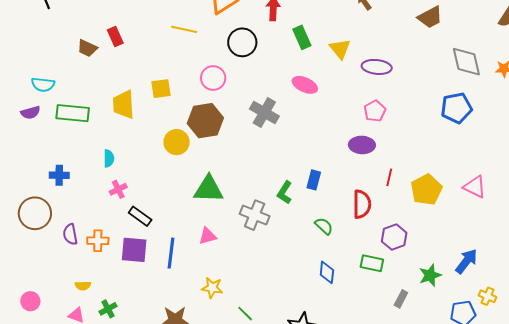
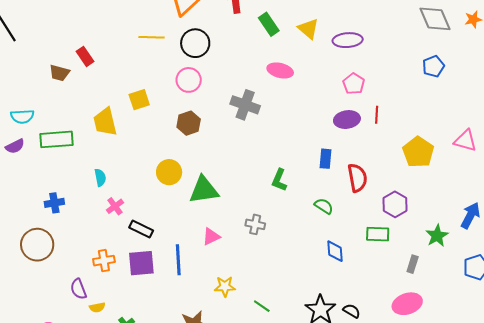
black circle: (242, 42) -> (195, 43), moved
blue pentagon: (456, 108) -> (433, 66), size x0.7
brown hexagon: (205, 121) -> (189, 123), size x0.7
yellow circle: (177, 142) -> (169, 172), moved
red line: (389, 177) -> (377, 115), moved
blue rectangle: (314, 180) -> (325, 159), moved
gray cross: (255, 215) -> (255, 224), moved, size x0.7
purple semicircle: (70, 234) -> (78, 289), moved

